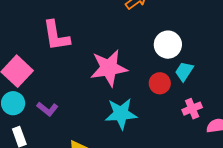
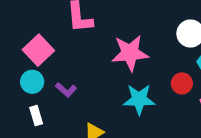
red circle: (160, 83) -> (182, 83), moved

